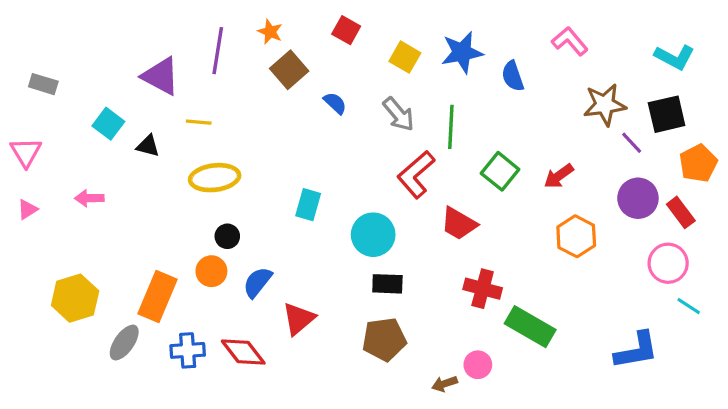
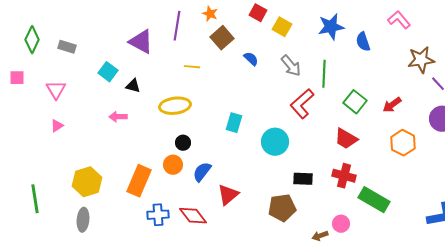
yellow square: (405, 57) -> (282, 27), moved
yellow line: (199, 122) -> (192, 67), moved
pink arrow: (89, 198) -> (118, 117), moved
red trapezoid: (459, 224) -> (346, 139), moved
black rectangle: (387, 284) -> (303, 179), moved
gray ellipse: (124, 343) -> (83, 220), moved, turned -30

